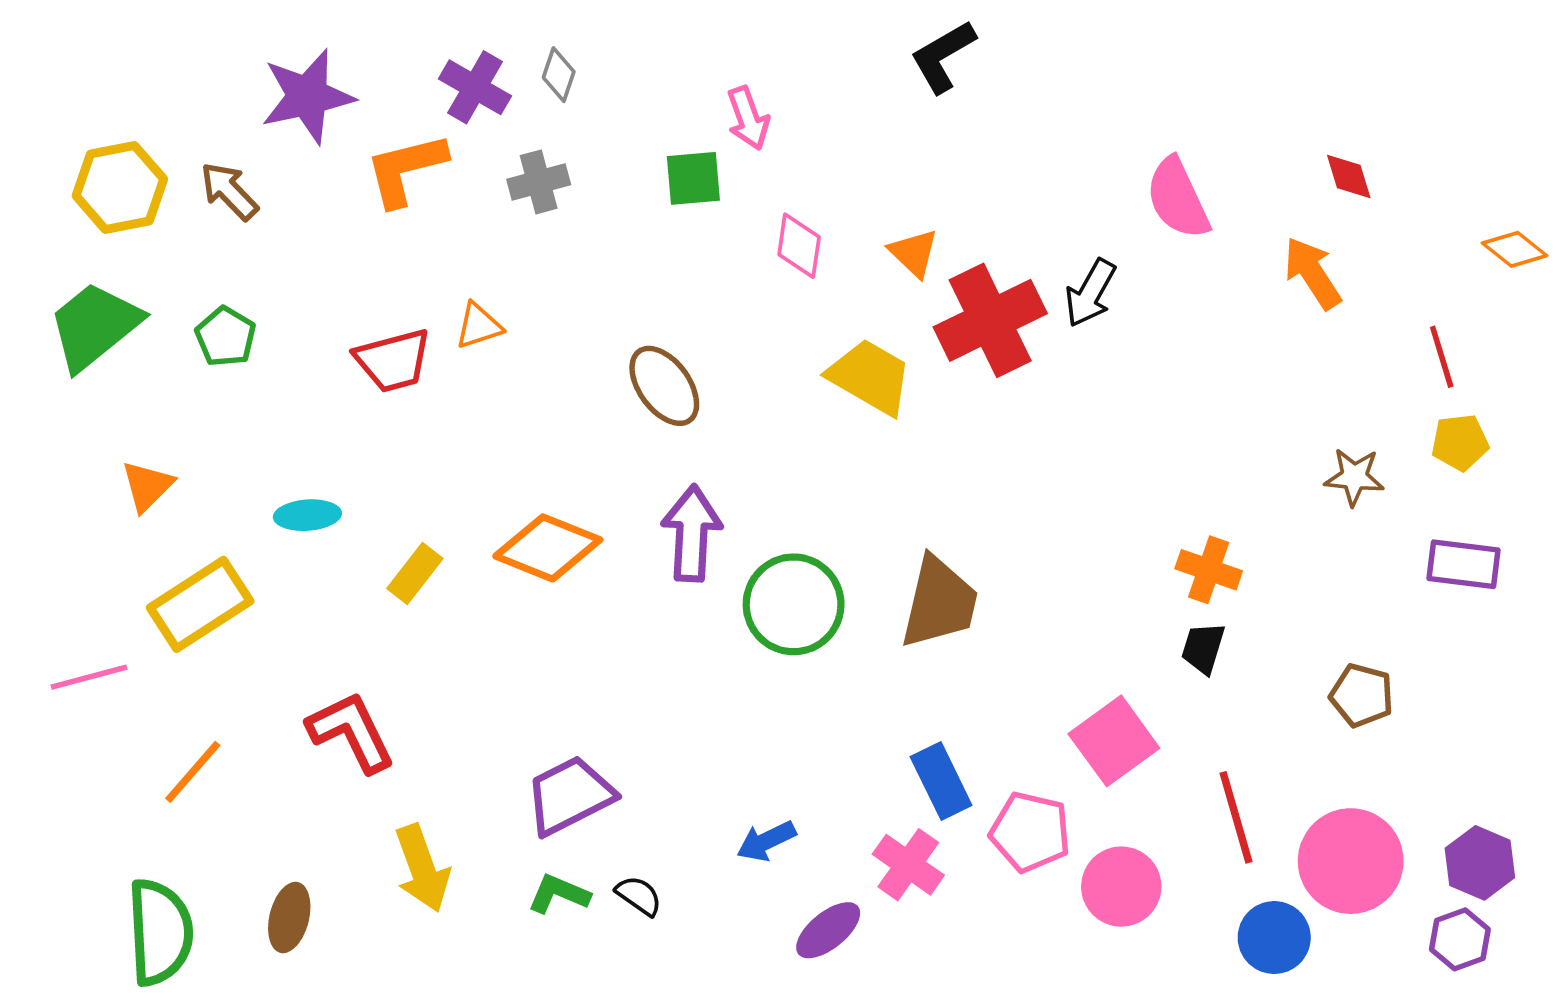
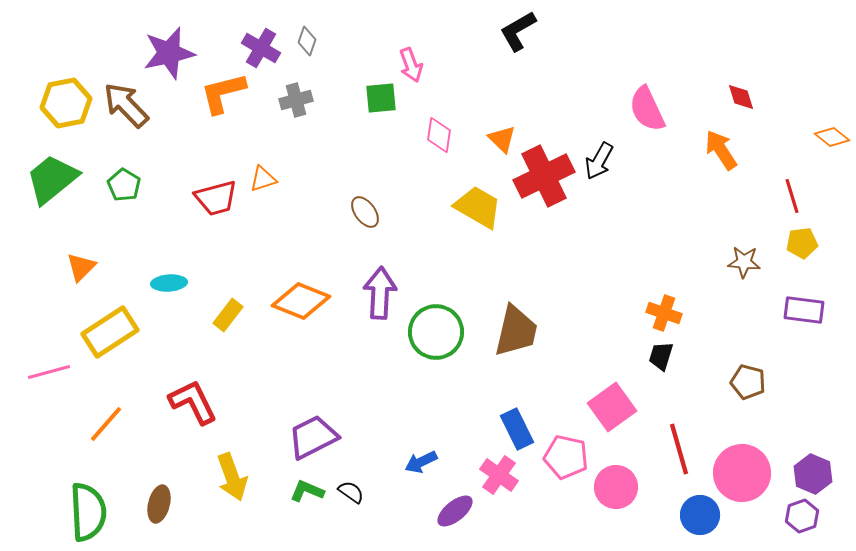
brown arrow: (229, 191) -> (126, 105), size x1.4
brown ellipse: (664, 386) -> (365, 212), size x0.7

